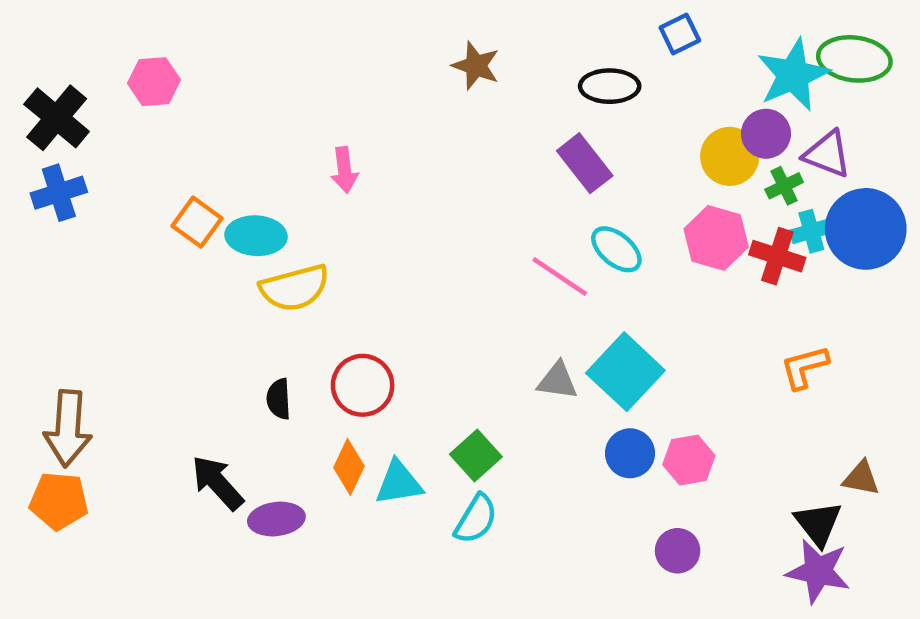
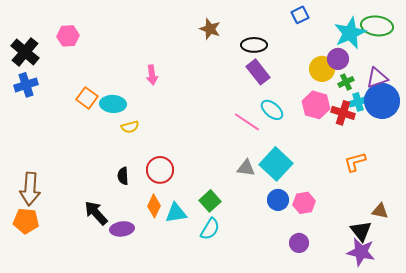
black ellipse: (610, 86) -> (254, 45), moved
purple triangle: (827, 154) -> (377, 78), moved, turned -40
yellow semicircle: (295, 288) -> (130, 127), size x0.6

